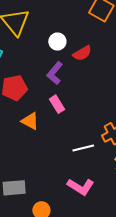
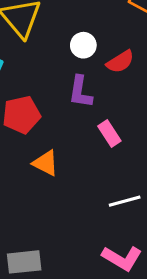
purple L-shape: (55, 73) -> (80, 92), turned -30
pink rectangle: (57, 104) -> (109, 133), moved

